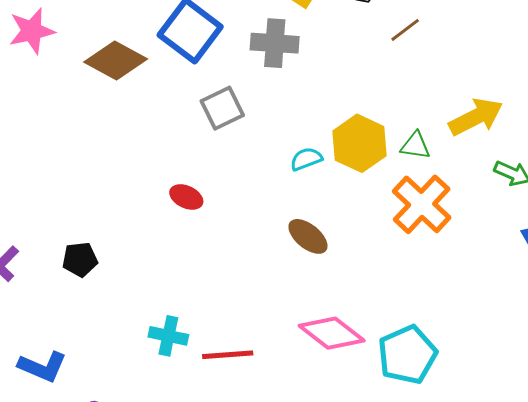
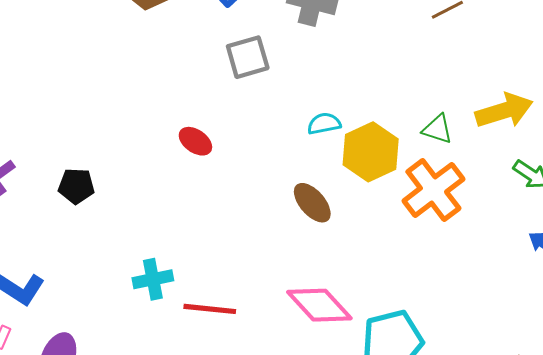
yellow hexagon: (360, 143) -> (371, 152), moved
cyan cross: (168, 336) -> (153, 279), turned -33

